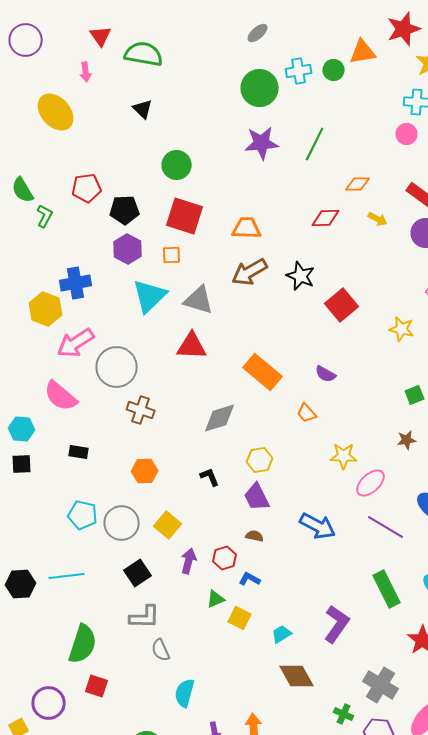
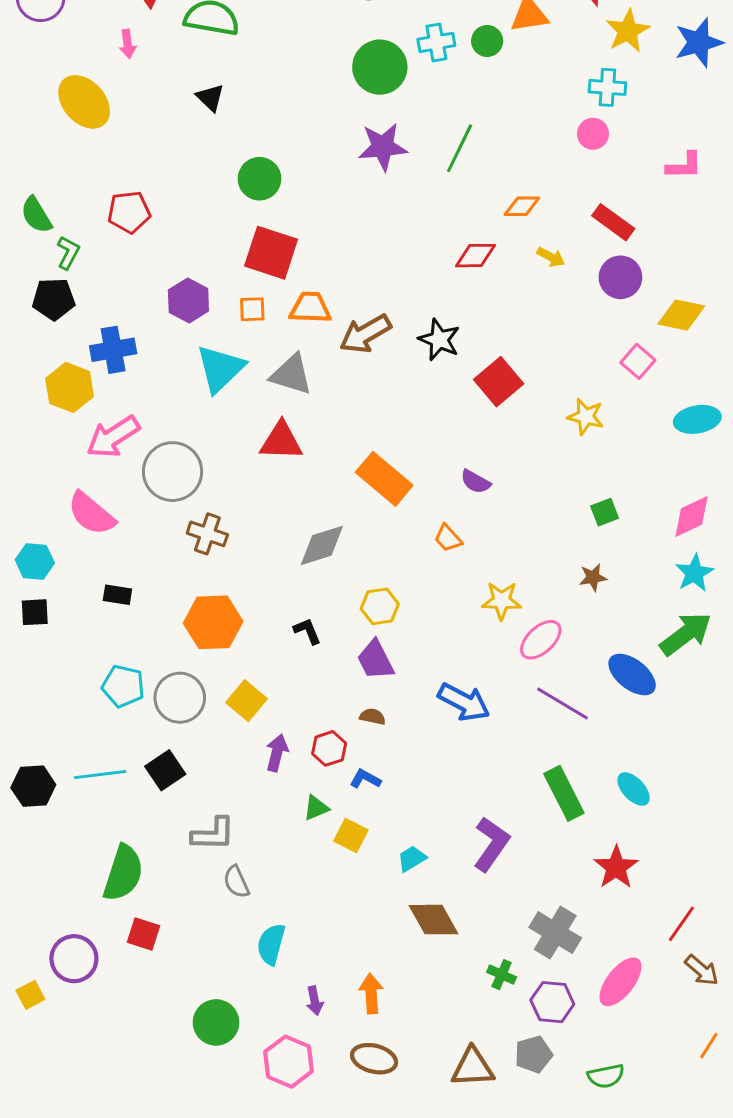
black pentagon: (125, 210) -> (54, 299), moved
orange trapezoid: (247, 228) -> (310, 308), moved
orange hexagon: (145, 471) -> (213, 622), size x1.5
black square: (138, 573) -> (165, 770), moved

